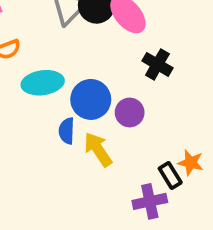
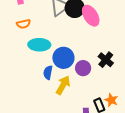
black cross: (157, 64) -> (106, 60), moved
yellow arrow: (98, 149) -> (63, 85), turned 54

